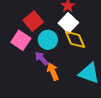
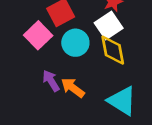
purple arrow: (42, 58) -> (51, 81), moved
orange arrow: (53, 72) -> (73, 88), turned -42

